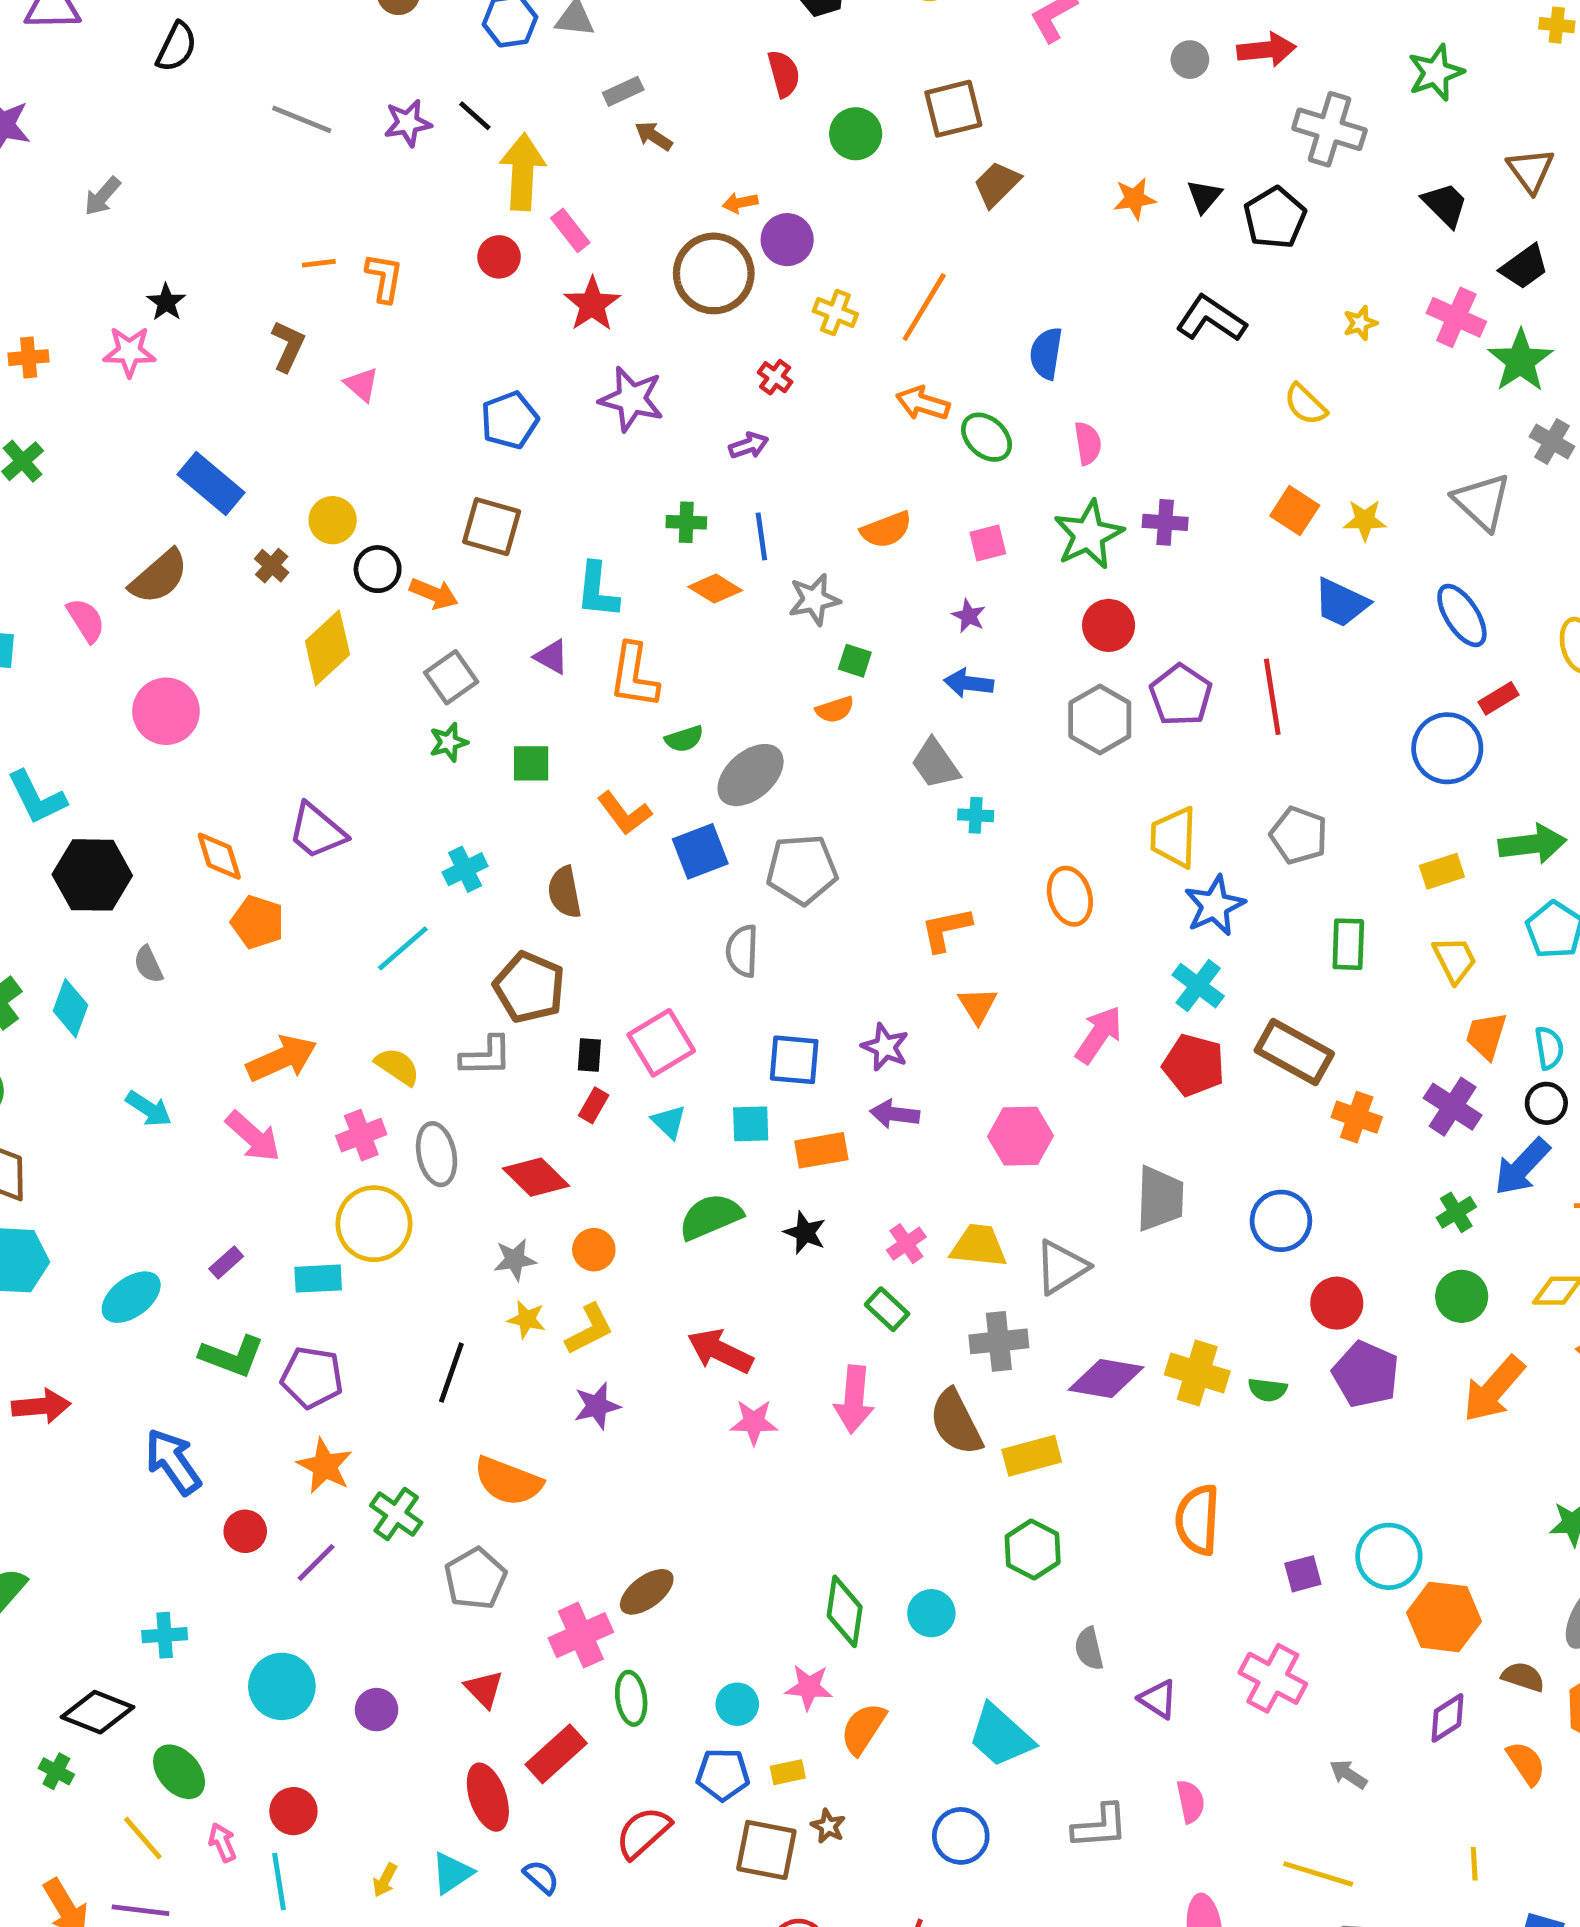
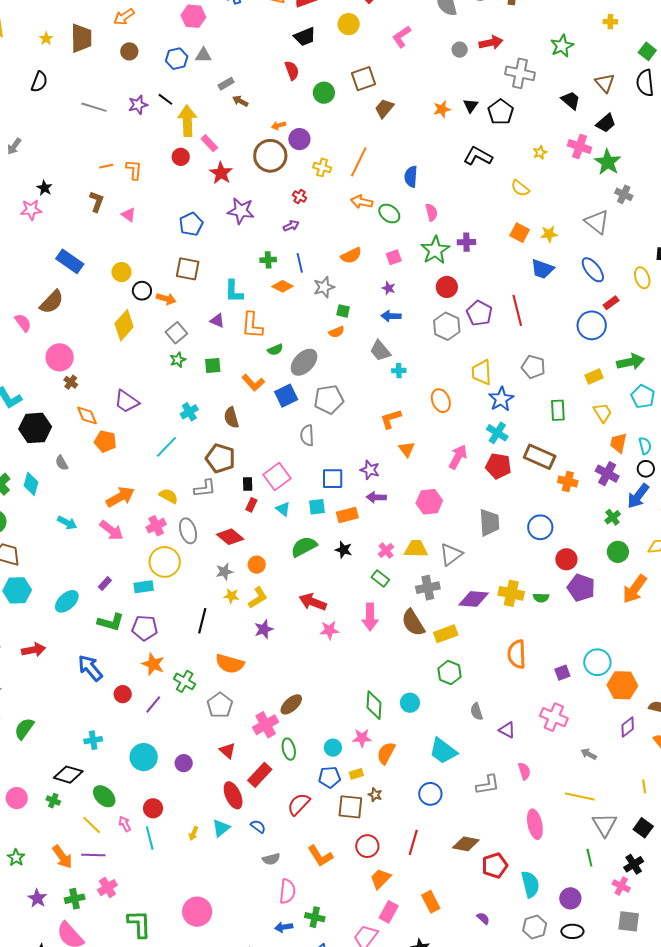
brown cross: (272, 566) -> (71, 382), moved

